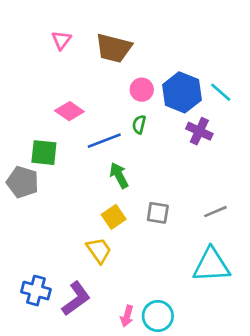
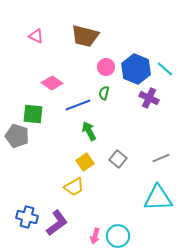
pink triangle: (61, 40) -> (36, 36), moved, turned -42
gray square: (158, 213) -> (118, 159), turned 30
yellow trapezoid: (99, 250) -> (74, 187), turned 95

